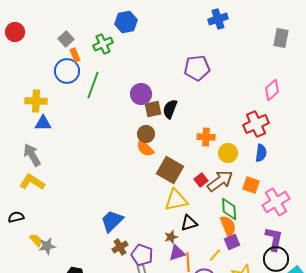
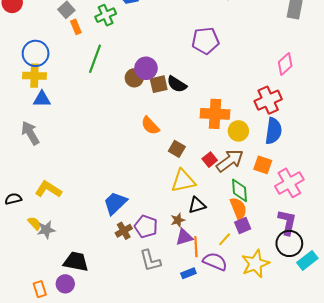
blue circle: (67, 71) -> (36, 53), moved
black semicircle: (170, 109) -> (177, 84), turned -78
brown circle: (146, 134) -> (134, 78), moved
orange cross: (206, 137) -> (215, 114), size x1.5
blue semicircle: (261, 153) -> (273, 131), size x1.4
brown square: (170, 170) -> (177, 149), size x0.6
yellow L-shape: (32, 182) -> (48, 189), moved
purple pentagon: (142, 255) -> (146, 226), moved

